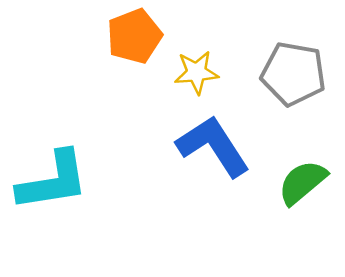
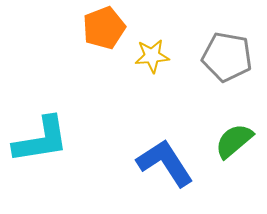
blue L-shape: (213, 146) -> (165, 163), moved

